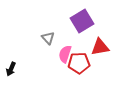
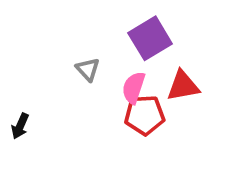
pink semicircle: (65, 54) -> (134, 88), moved

